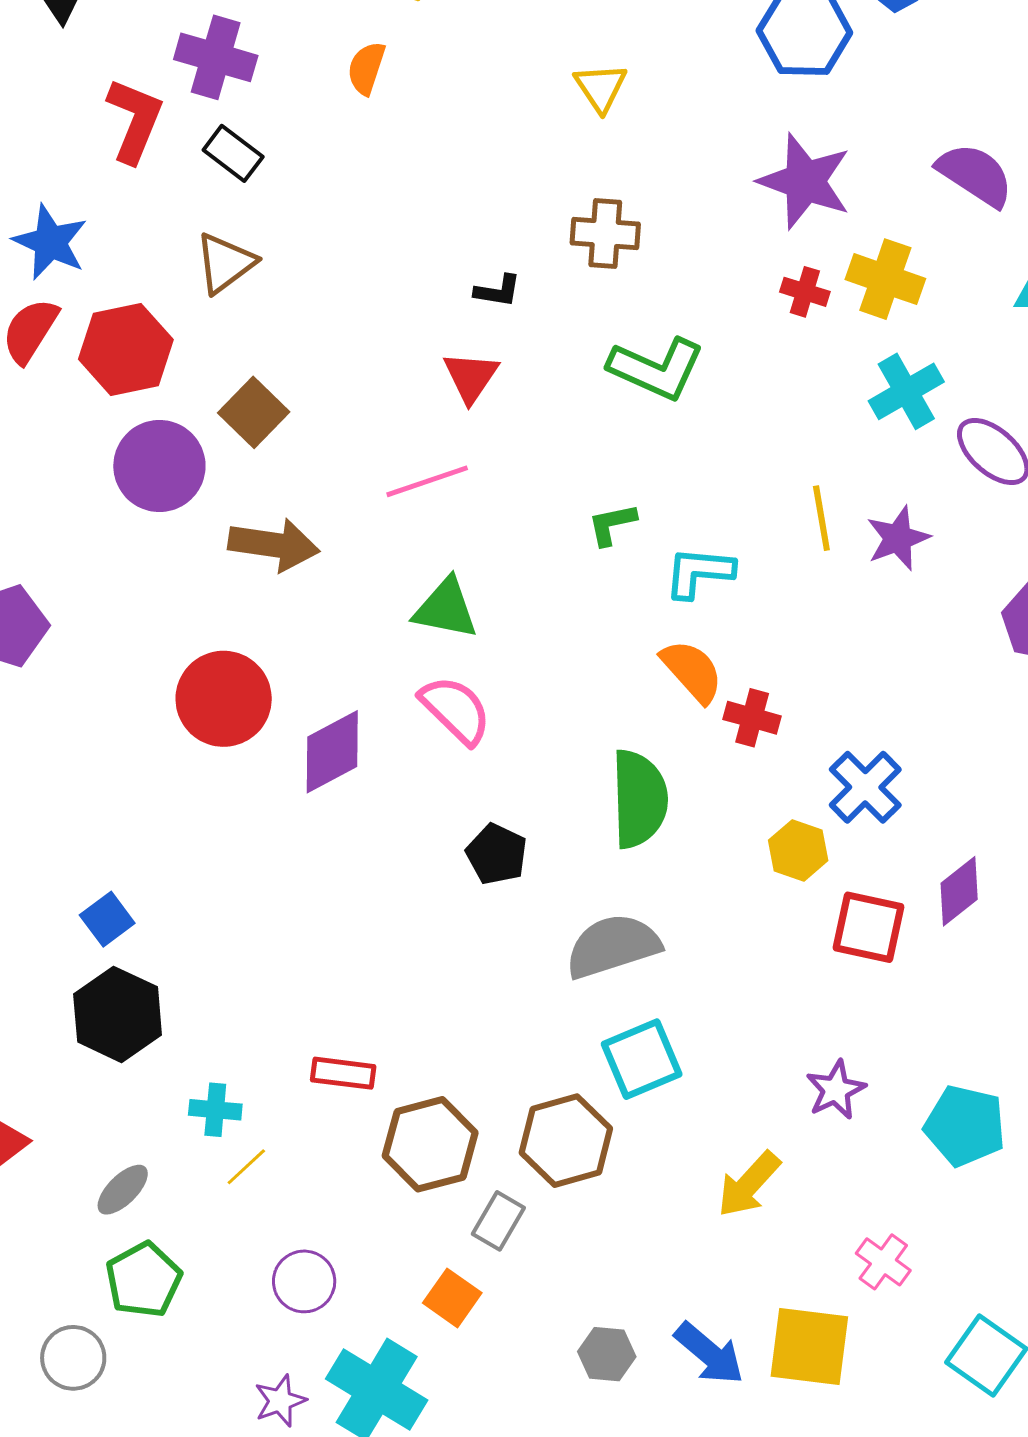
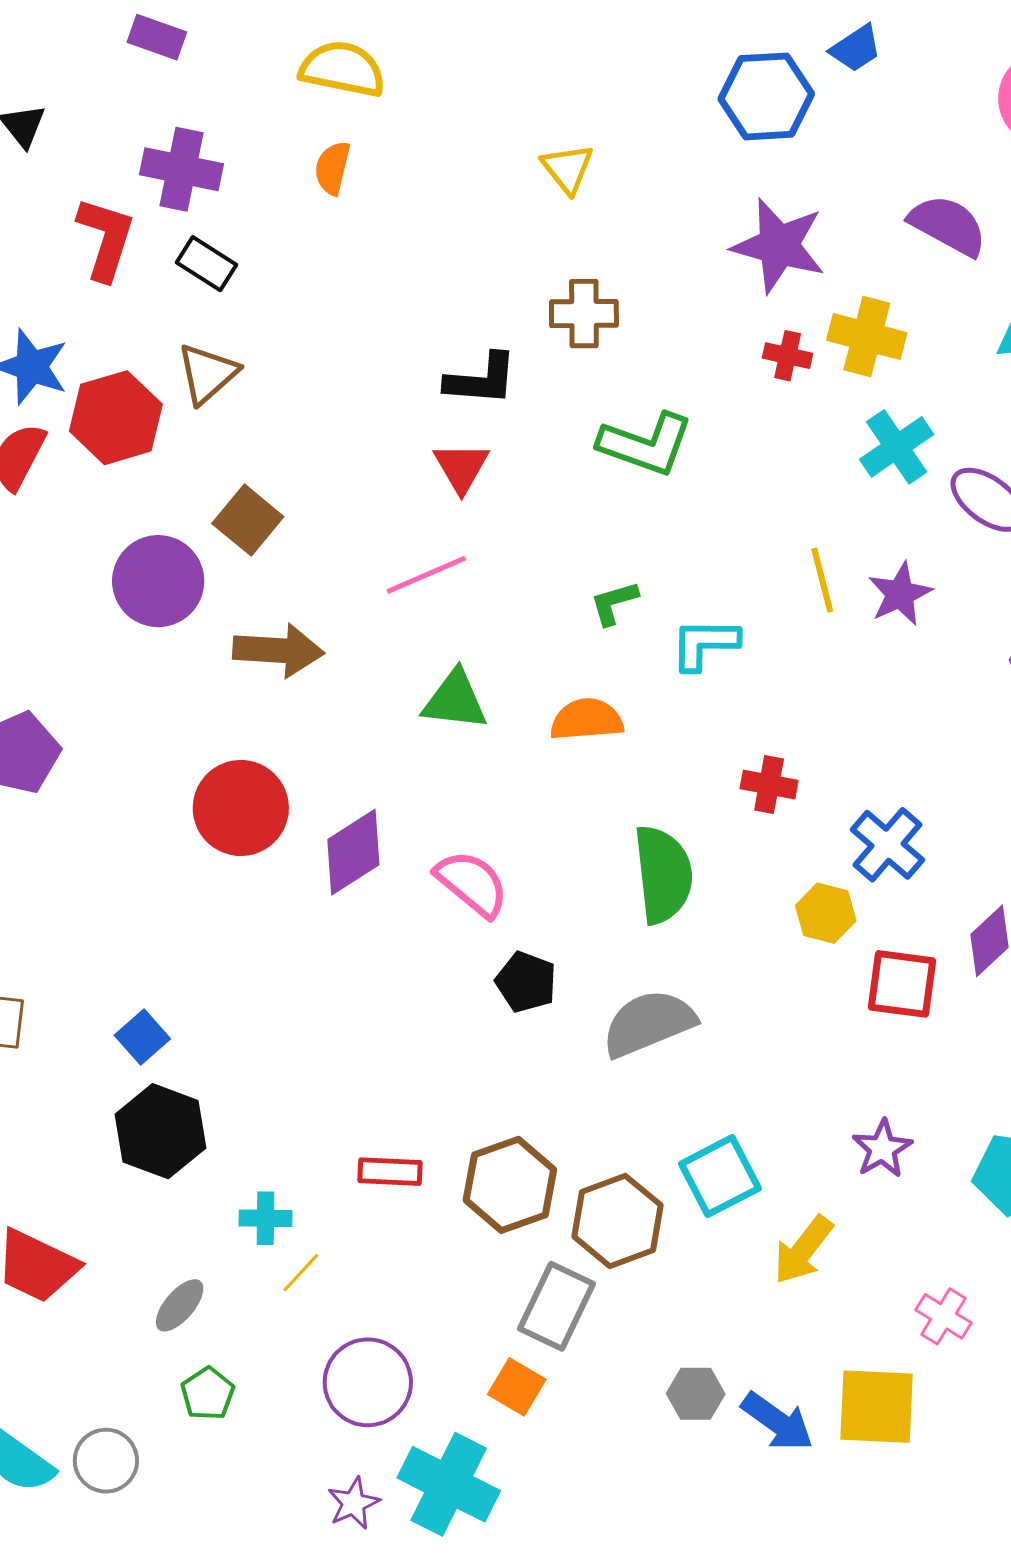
black L-shape: (498, 291) -> (481, 379), size x1.6
red hexagon: (126, 349) -> (116, 418), moved
orange semicircle: (692, 671) -> (587, 720), moved, turned -48
pink semicircle: (456, 710) -> (472, 883), moved
black pentagon: (497, 854) -> (526, 982), moved
cyan square: (642, 1059) -> (720, 1176), moved
brown hexagon: (430, 1144) -> (510, 1185), moved
gray rectangle: (498, 1221) -> (557, 1306), size x1.5
green pentagon: (144, 1280) -> (208, 1394), size x0.7
purple circle: (304, 1281) -> (368, 1382), size x1.4
gray hexagon: (607, 1354) -> (696, 1394), moved
gray circle: (73, 1358) -> (106, 1461), moved

